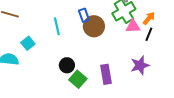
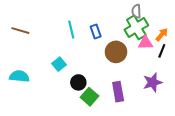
cyan line: (57, 26) -> (71, 30), moved
brown circle: (94, 26) -> (116, 52), moved
cyan square: (28, 43) -> (59, 64), moved

